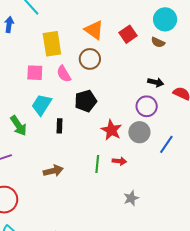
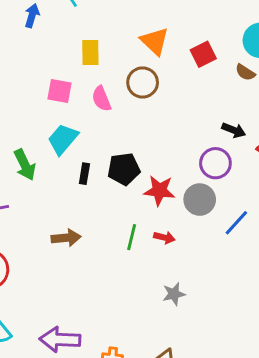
yellow rectangle: (52, 44) -> (90, 52), size x0.7
black pentagon: (86, 101) -> (124, 169), moved
red star: (111, 130) -> (159, 191), turned -30

